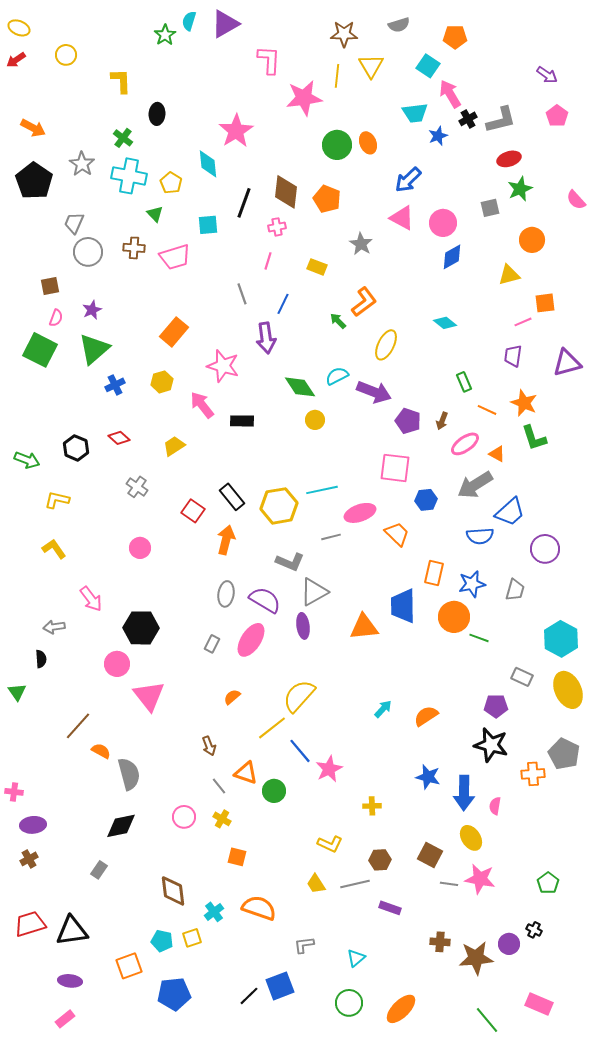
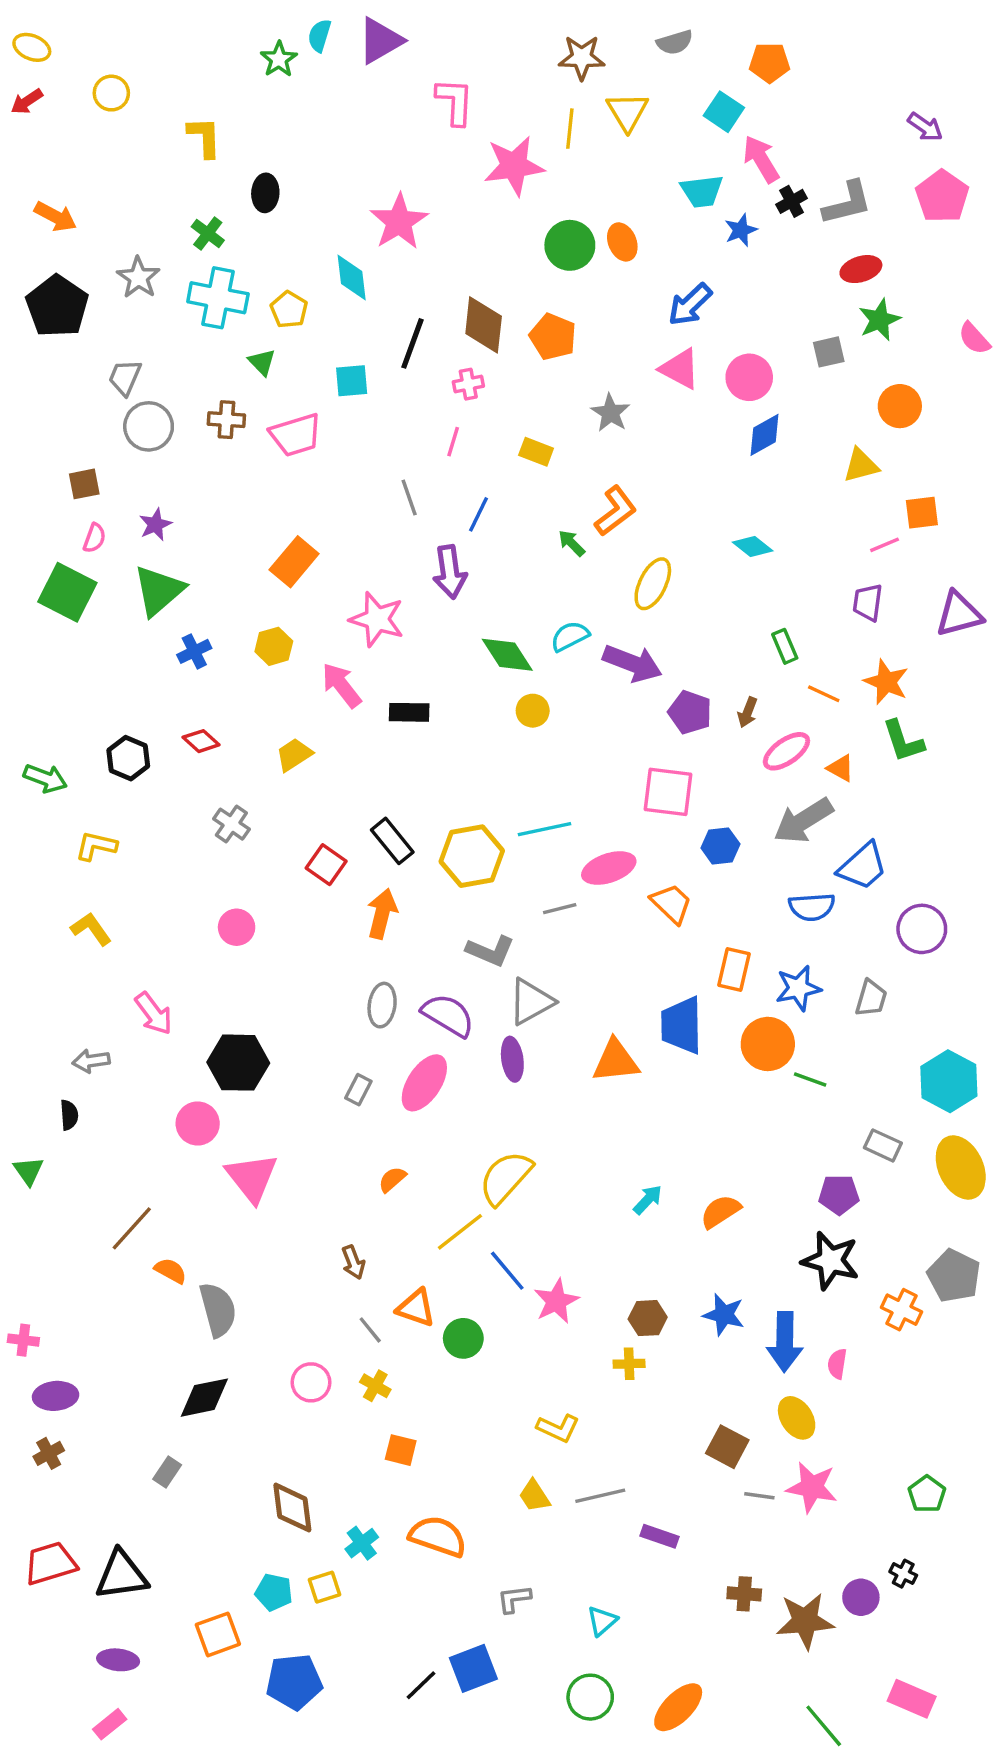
pink pentagon: (557, 116) -> (942, 196), size x1.4
orange cross: (533, 774) -> (902, 1310), turned 30
brown hexagon: (380, 860) -> (648, 1318), moved

